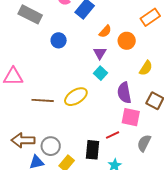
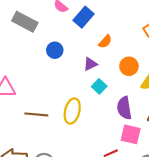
orange circle: (127, 41) -> (129, 66), moved
purple triangle: (100, 53) -> (90, 64), moved, turned 32
yellow ellipse: (76, 97) -> (72, 111), turned -45

